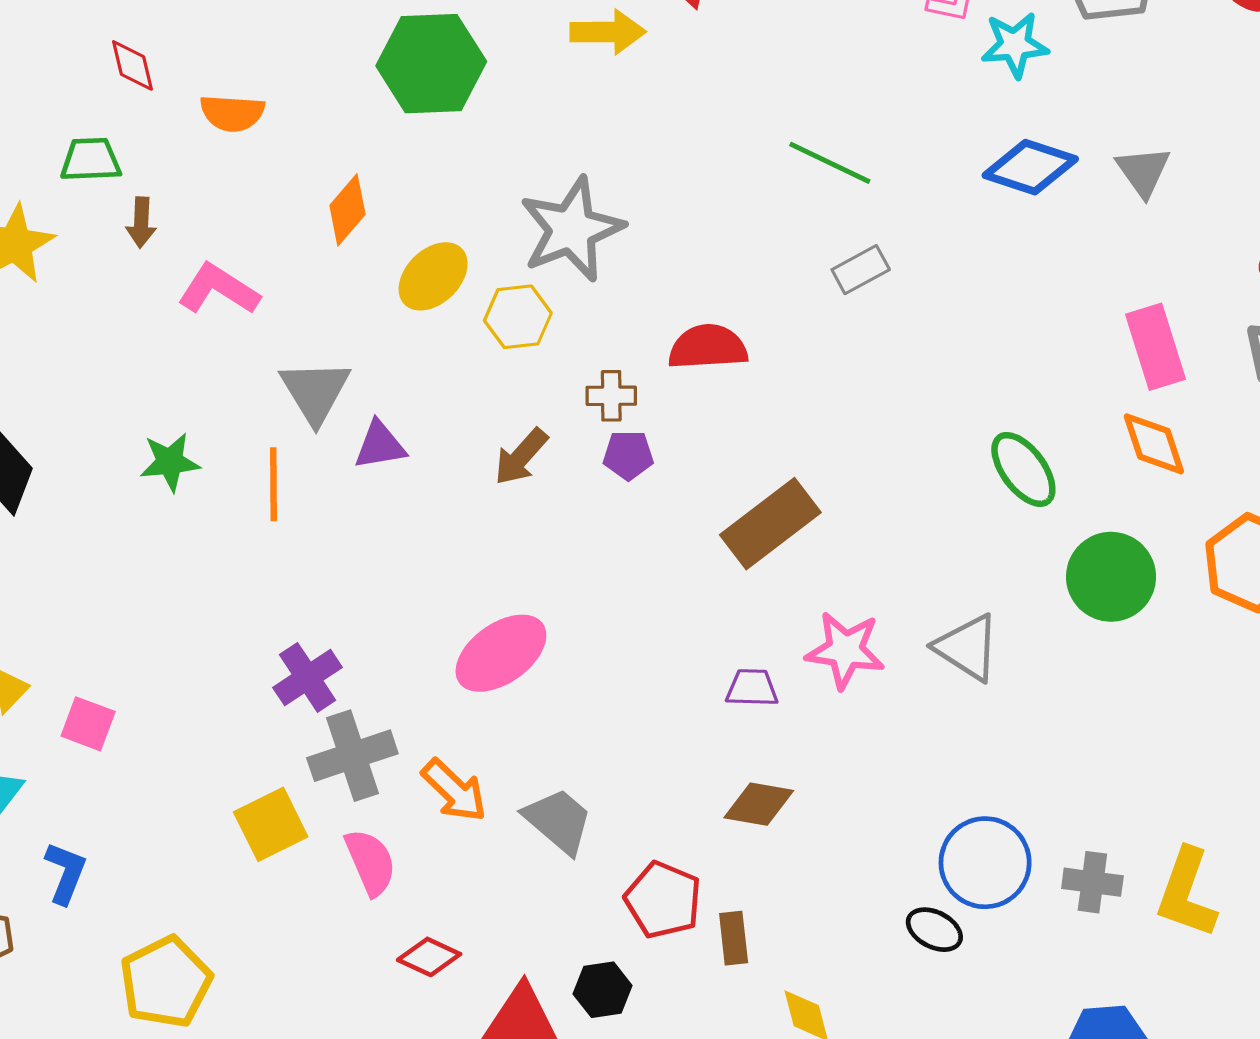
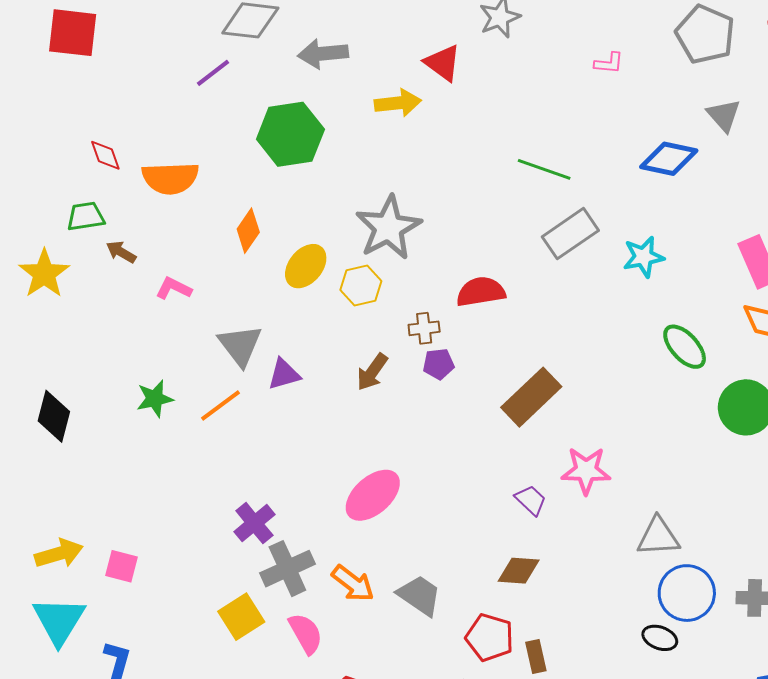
cyan star: (1015, 45) -> (643, 257), moved
orange semicircle: (232, 113) -> (170, 178), size x1.4
gray triangle: (1143, 171) -> (724, 115), moved
brown arrow: (141, 223) -> (121, 252), turned 124
gray rectangle: (861, 270) -> (570, 234), size x1.6
pink L-shape: (219, 289) -> (174, 288), size x0.7
orange line: (274, 484) -> (221, 406), turned 60
gray triangle: (967, 648) -> (658, 537), moved, turned -30
purple trapezoid: (752, 688) -> (531, 500), turned 48
brown diamond: (759, 804) -> (519, 571), moved

